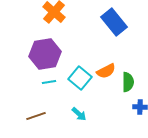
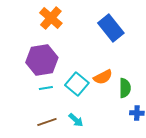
brown line: (36, 116) -> (47, 122), moved

